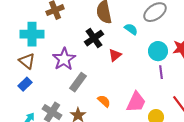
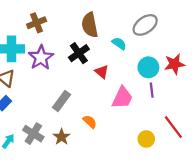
red triangle: (115, 55) -> (102, 72), turned -40
purple star: (64, 59) -> (41, 58), moved
pink trapezoid: (136, 102) -> (122, 98), moved

